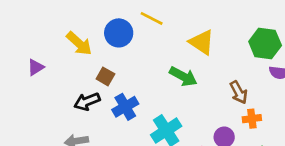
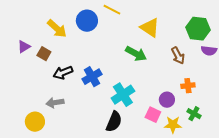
brown square: (105, 76) -> (44, 54), moved
brown arrow: (239, 92) -> (178, 56), moved

